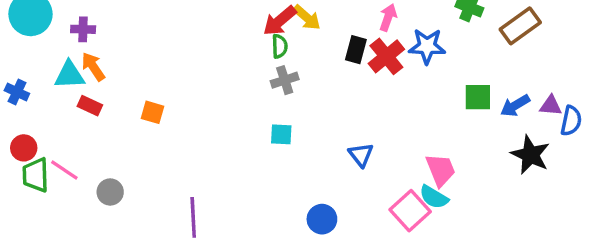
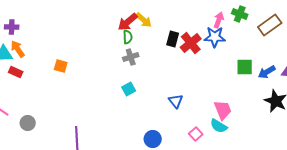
pink arrow: (388, 17) -> (219, 20), moved
orange square: (153, 112) -> (61, 66), moved
cyan square: (281, 134) -> (129, 89), turned -32
pink square: (410, 211) -> (196, 134), moved, size x0.6

